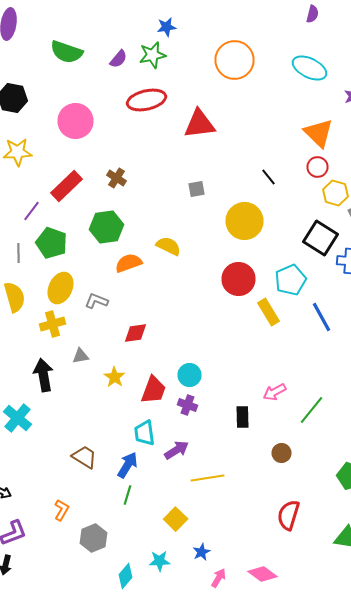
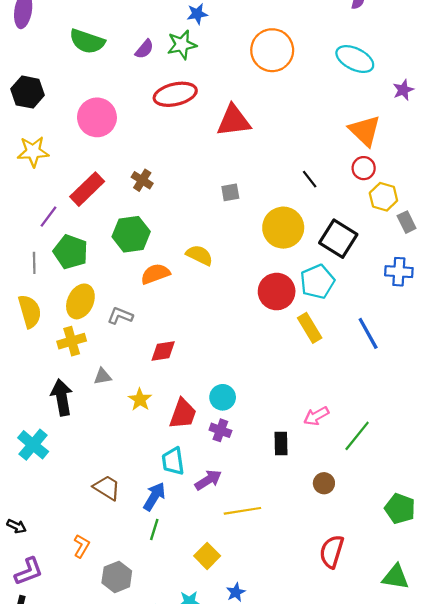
black square: (320, 238) -> (338, 239), moved
cyan pentagon: (290, 280) -> (317, 282), moved

